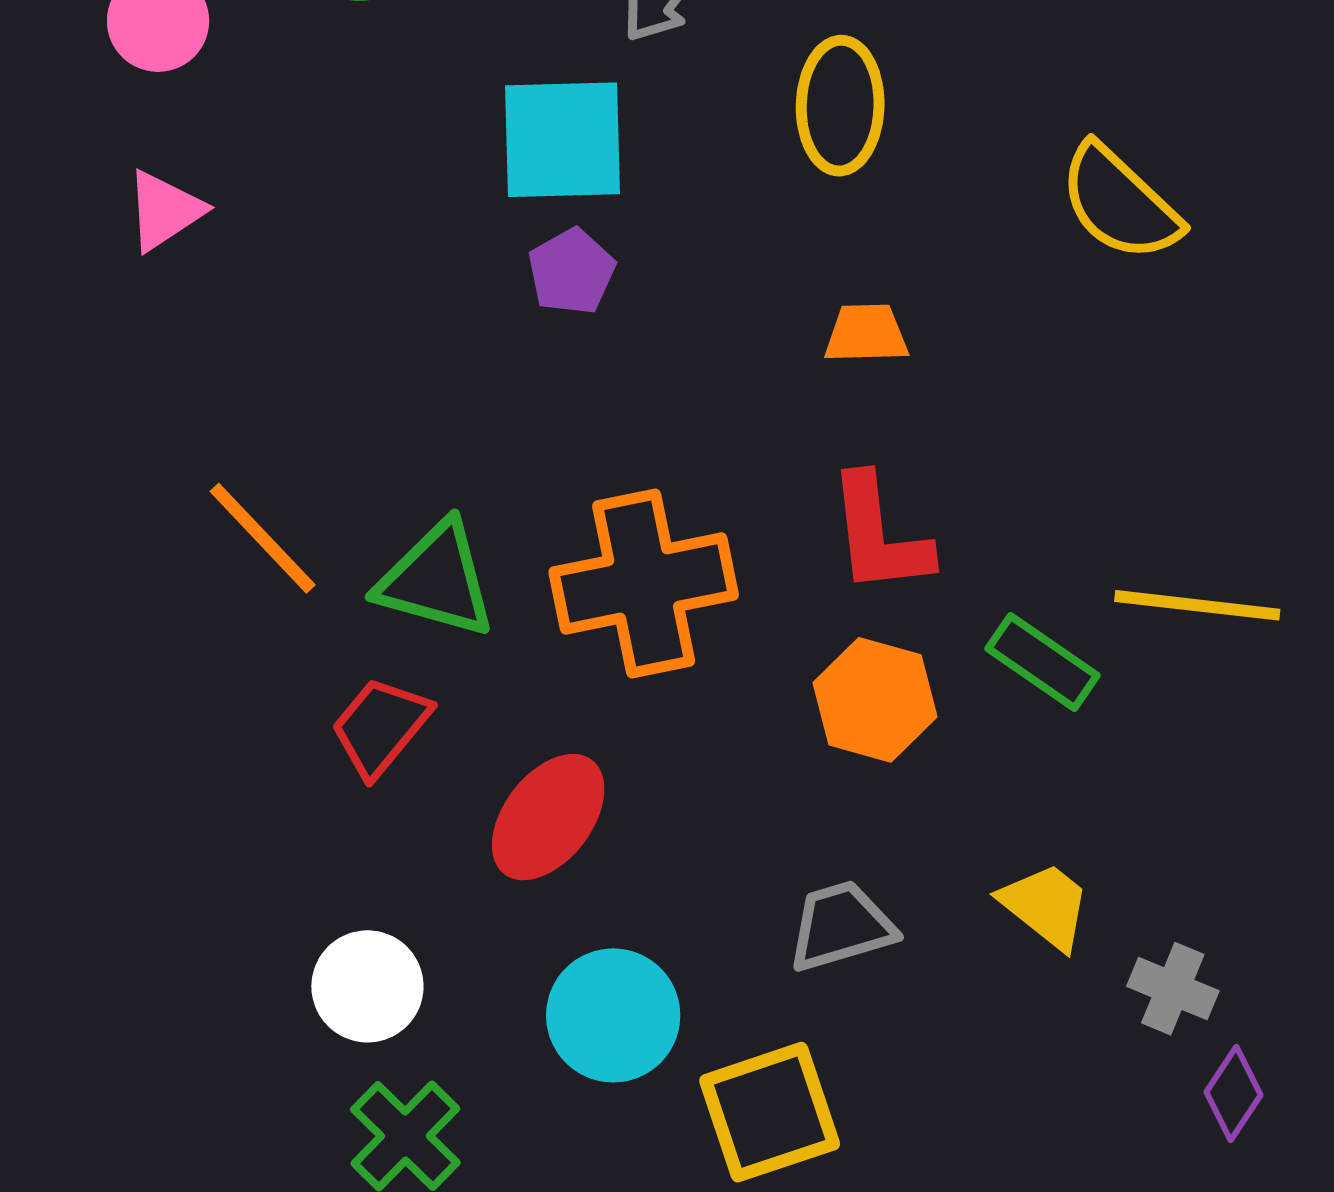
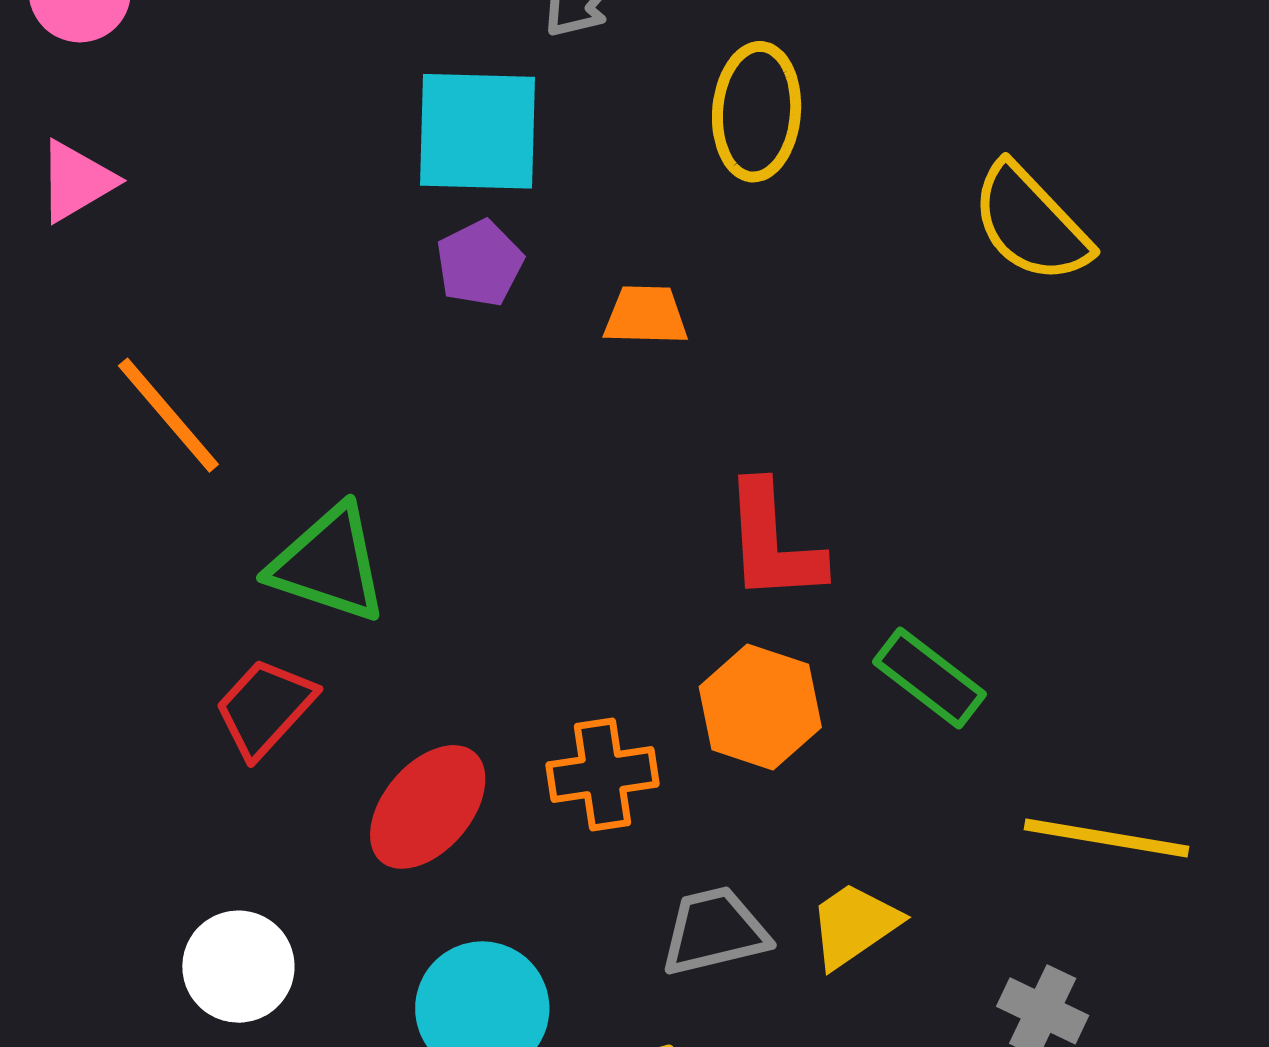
orange trapezoid: (866, 334) -> (646, 315), moved
orange line: (263, 538) -> (168, 415), moved
orange cross: (644, 583) -> (603, 775), moved, size x0.6
yellow line: (1197, 605) -> (1107, 838), moved
yellow trapezoid: (1046, 906) -> (854, 925), moved, turned -76

